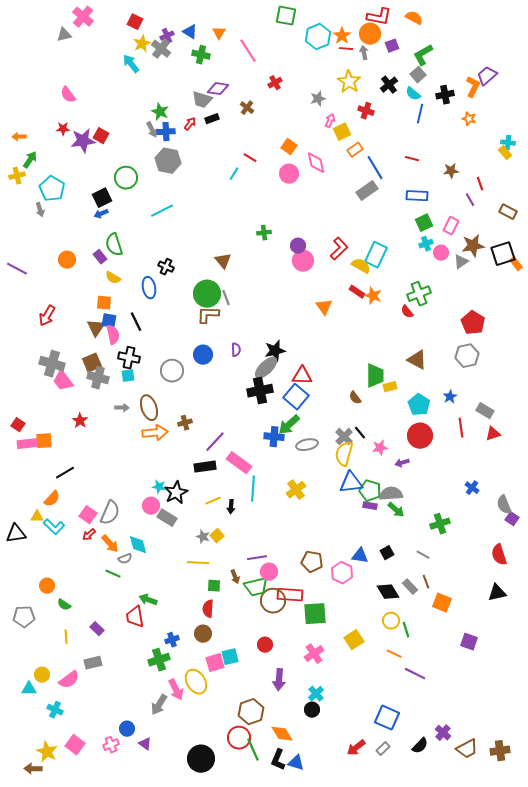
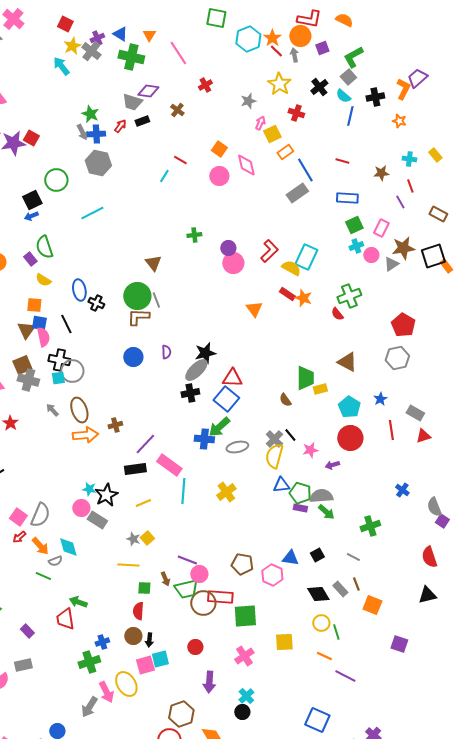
red line: (346, 49) -> (276, 51), turned 40
green cross: (201, 55) -> (131, 57), size x1.4
cyan cross: (508, 143) -> (409, 159), moved
black cross: (166, 267) -> (96, 303), moved
gray circle: (172, 371) -> (72, 371), moved
black cross: (260, 391) -> (190, 393), size x0.7
gray arrow: (122, 408) -> (52, 410), turned -136
blue triangle: (351, 483) -> (281, 485), size x0.7
black arrow: (231, 507) -> (149, 640), moved
purple line: (257, 558) -> (187, 560), turned 30
yellow square: (354, 640) -> (284, 642), turned 30

